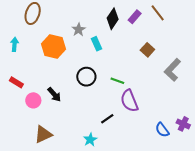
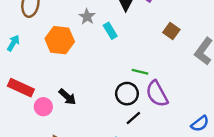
cyan arrow: (15, 44) -> (13, 43), turned 32
black circle: (86, 77) -> (127, 94), moved
red rectangle: (16, 82) -> (21, 88), size x1.5
blue semicircle: (162, 130) -> (200, 124), turned -84

